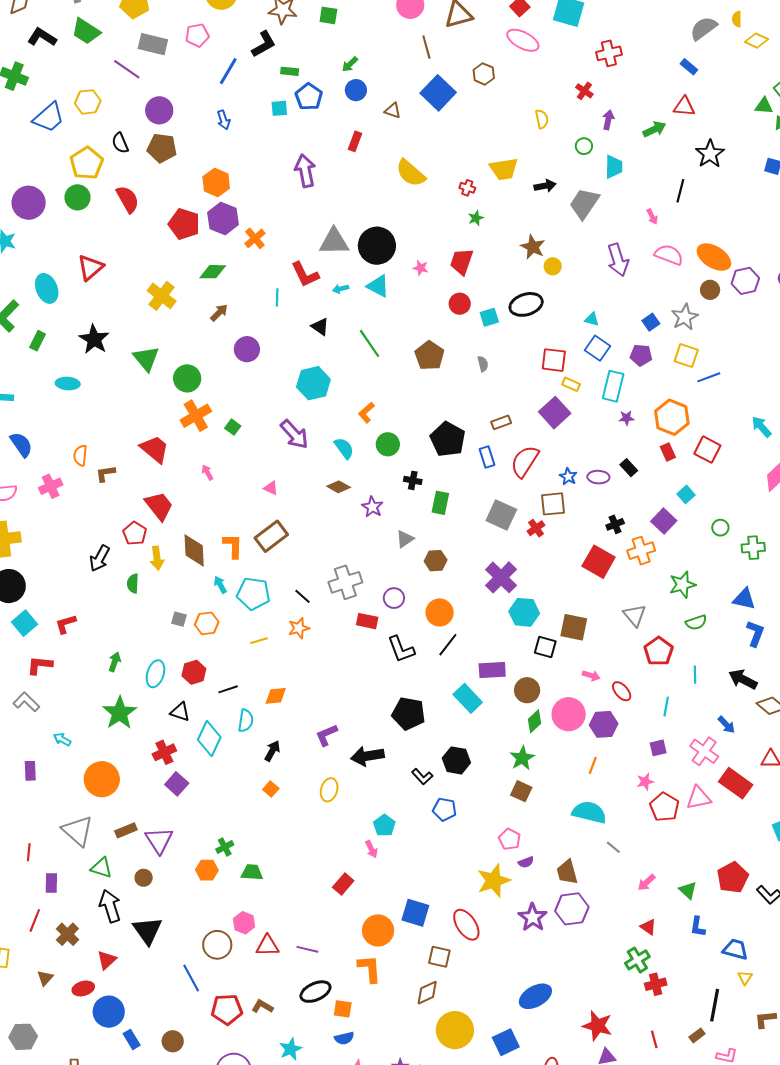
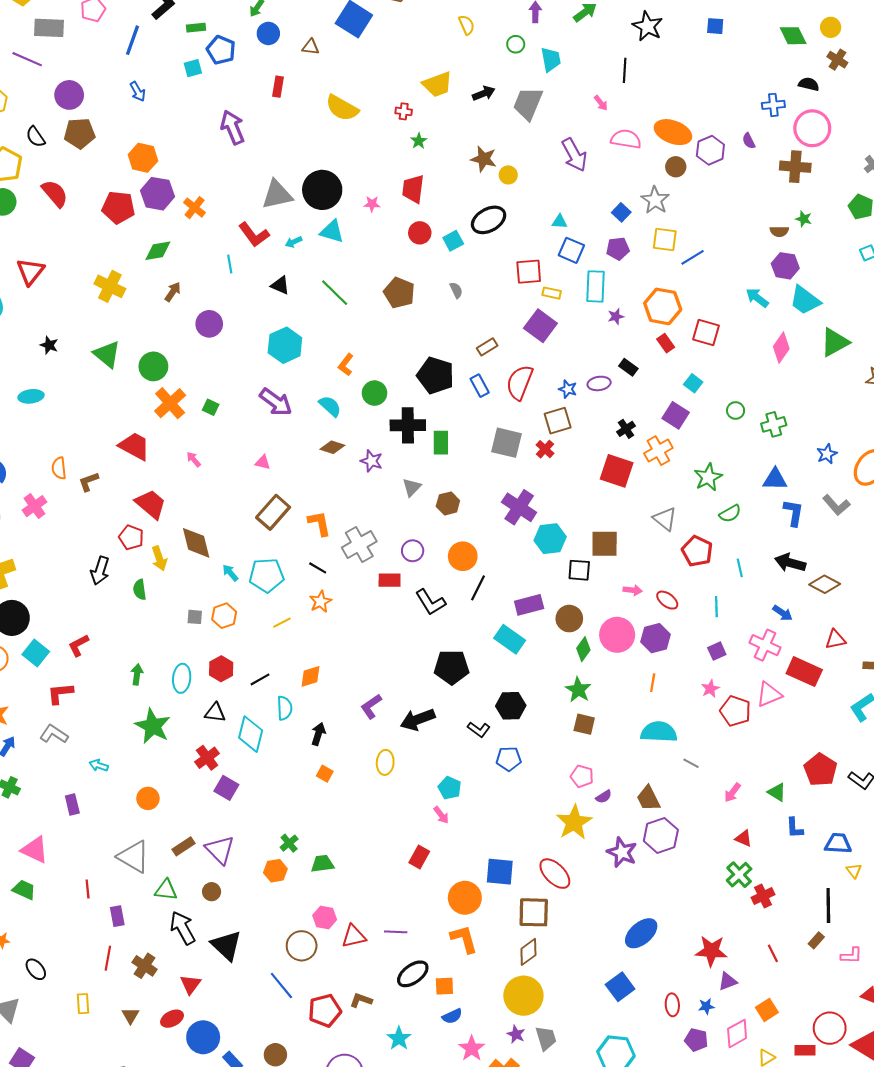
black star: (94, 339) -> (49, 345), size x0.6
black cross: (413, 480) -> (408, 425), size x1.8
orange L-shape: (233, 546) -> (319, 523), moved
orange circle: (102, 779) -> (148, 798), size x0.6
brown square: (439, 957) -> (534, 912), size x1.4
yellow circle: (455, 1030) -> (523, 996), moved

